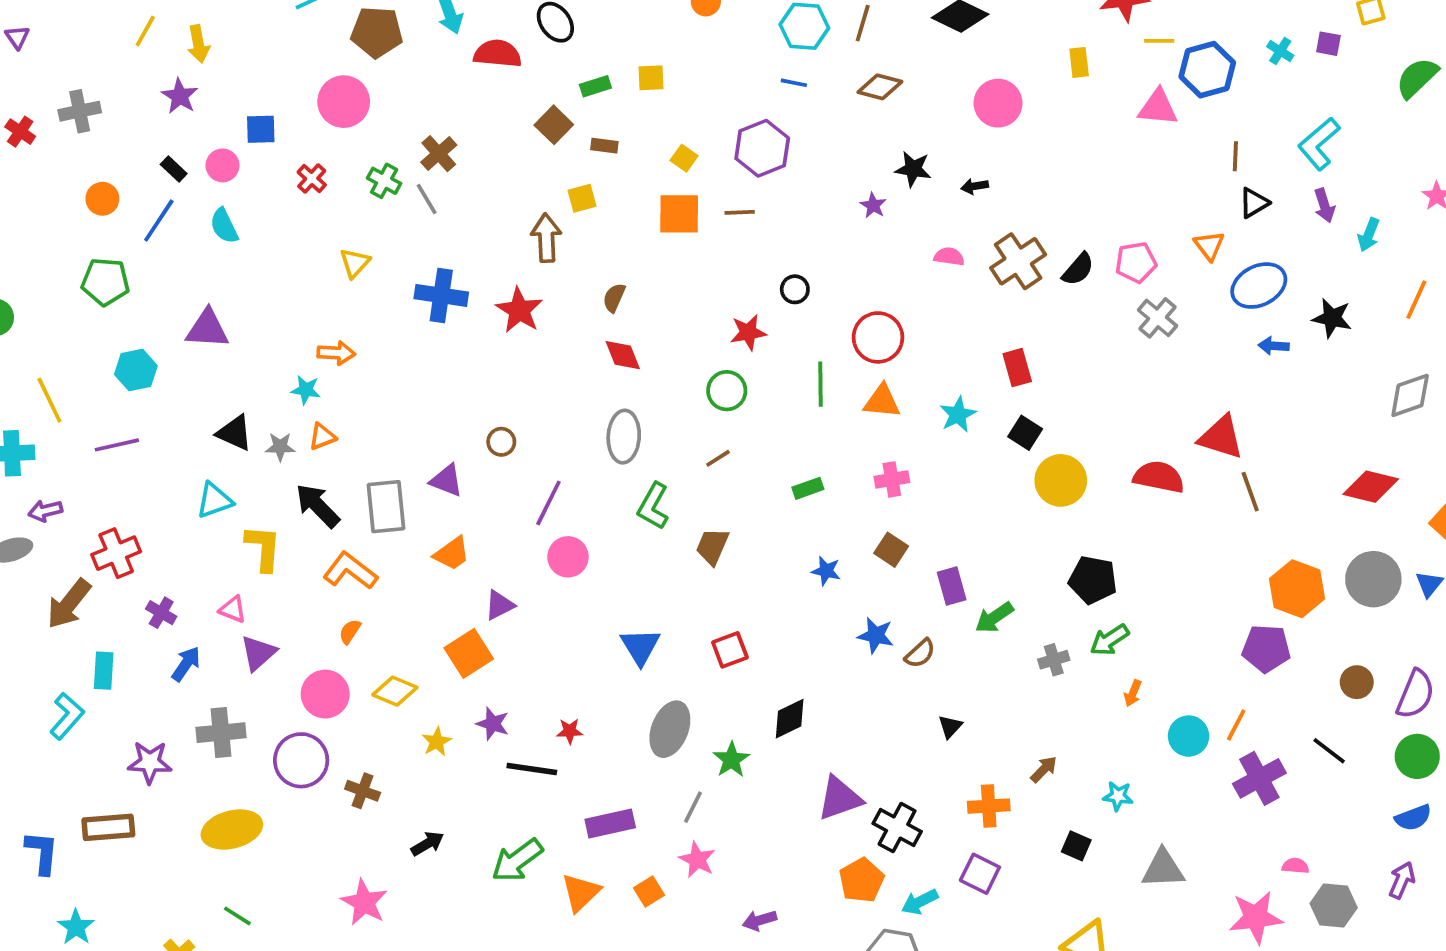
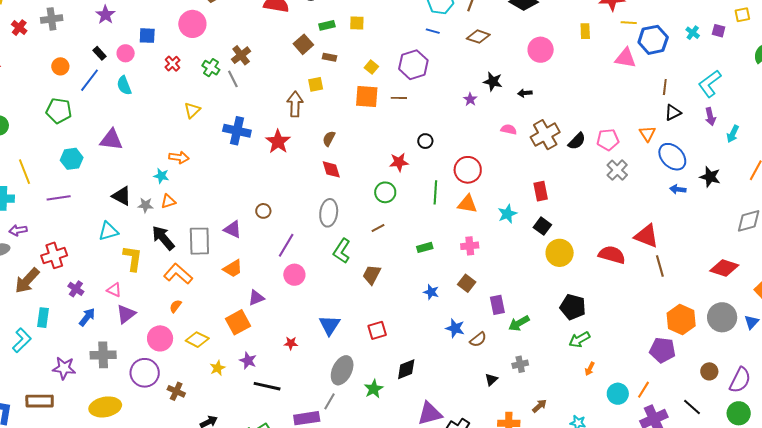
blue ellipse: (1259, 286) -> (672, 157), turned 68
gray cross: (1054, 660) -> (520, 364), moved
red star: (570, 731) -> (291, 343), moved
gray line: (693, 807) -> (329, 401), moved

